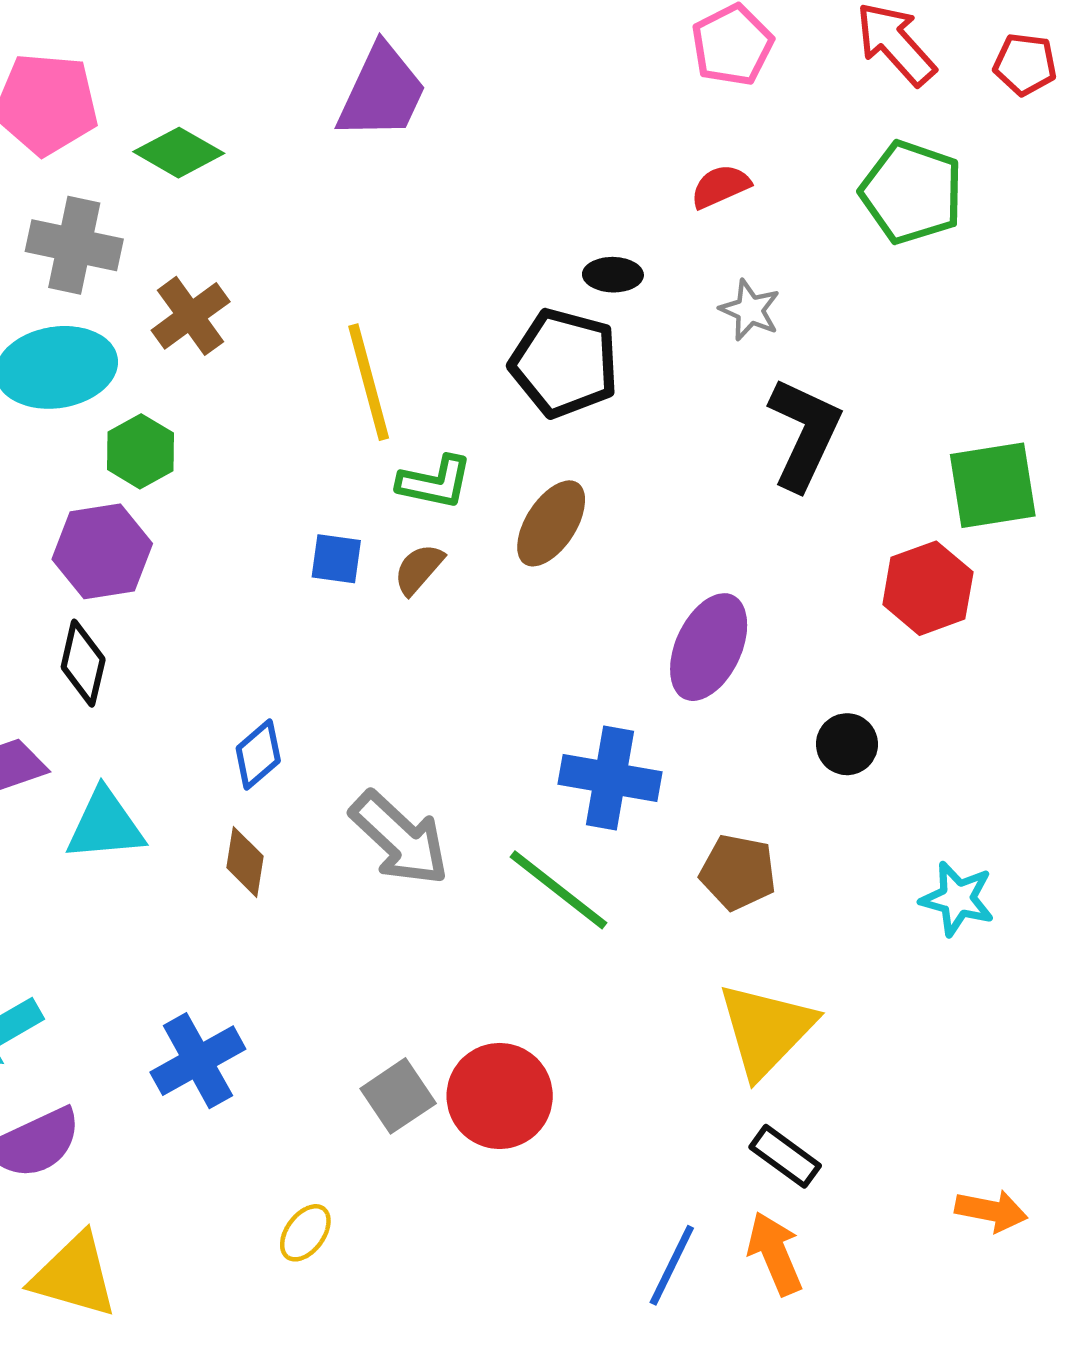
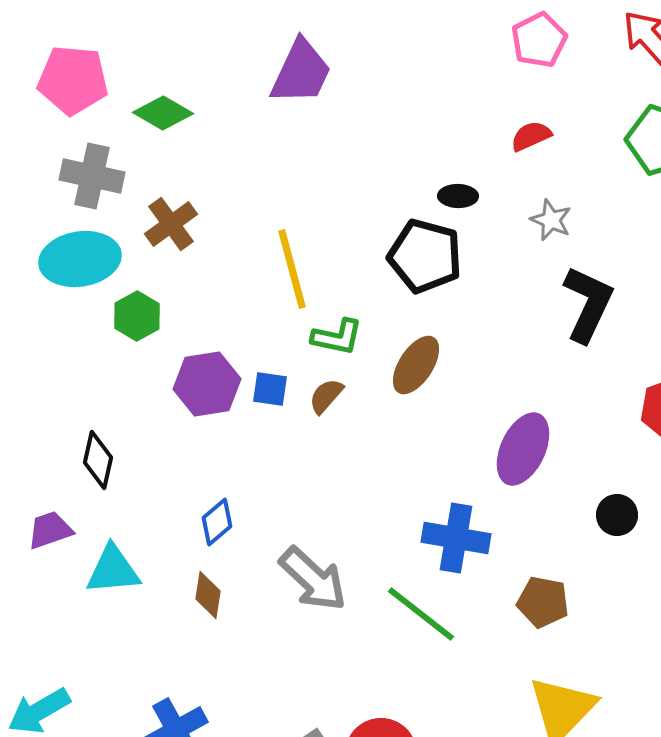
purple hexagon: (102, 551) -> (207, 384), moved

